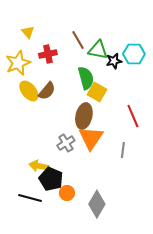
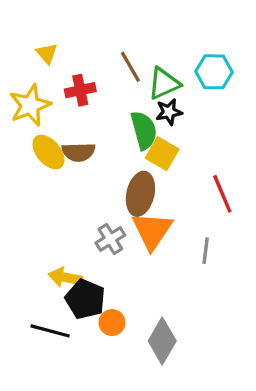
green triangle: (98, 50) -> (164, 83), turned -35
cyan hexagon: (134, 54) -> (214, 72), moved
black star: (114, 61) -> (169, 112), moved
brown semicircle: (47, 91) -> (79, 152), turned 48

